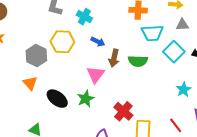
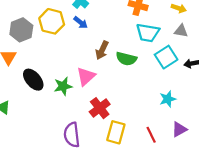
blue arrow: (98, 42) -> (81, 23), moved
pink triangle: (96, 75) -> (86, 76), moved

